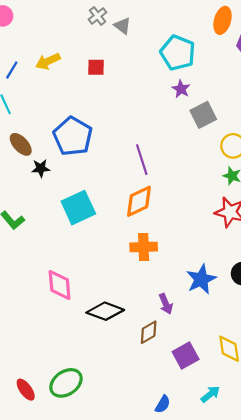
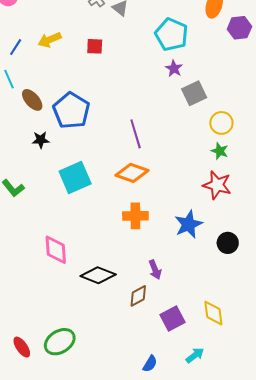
brown ellipse: (21, 144) -> (32, 100), moved
orange diamond: (139, 201) -> (132, 173), turned 44
blue star: (201, 279) -> (189, 224), moved

